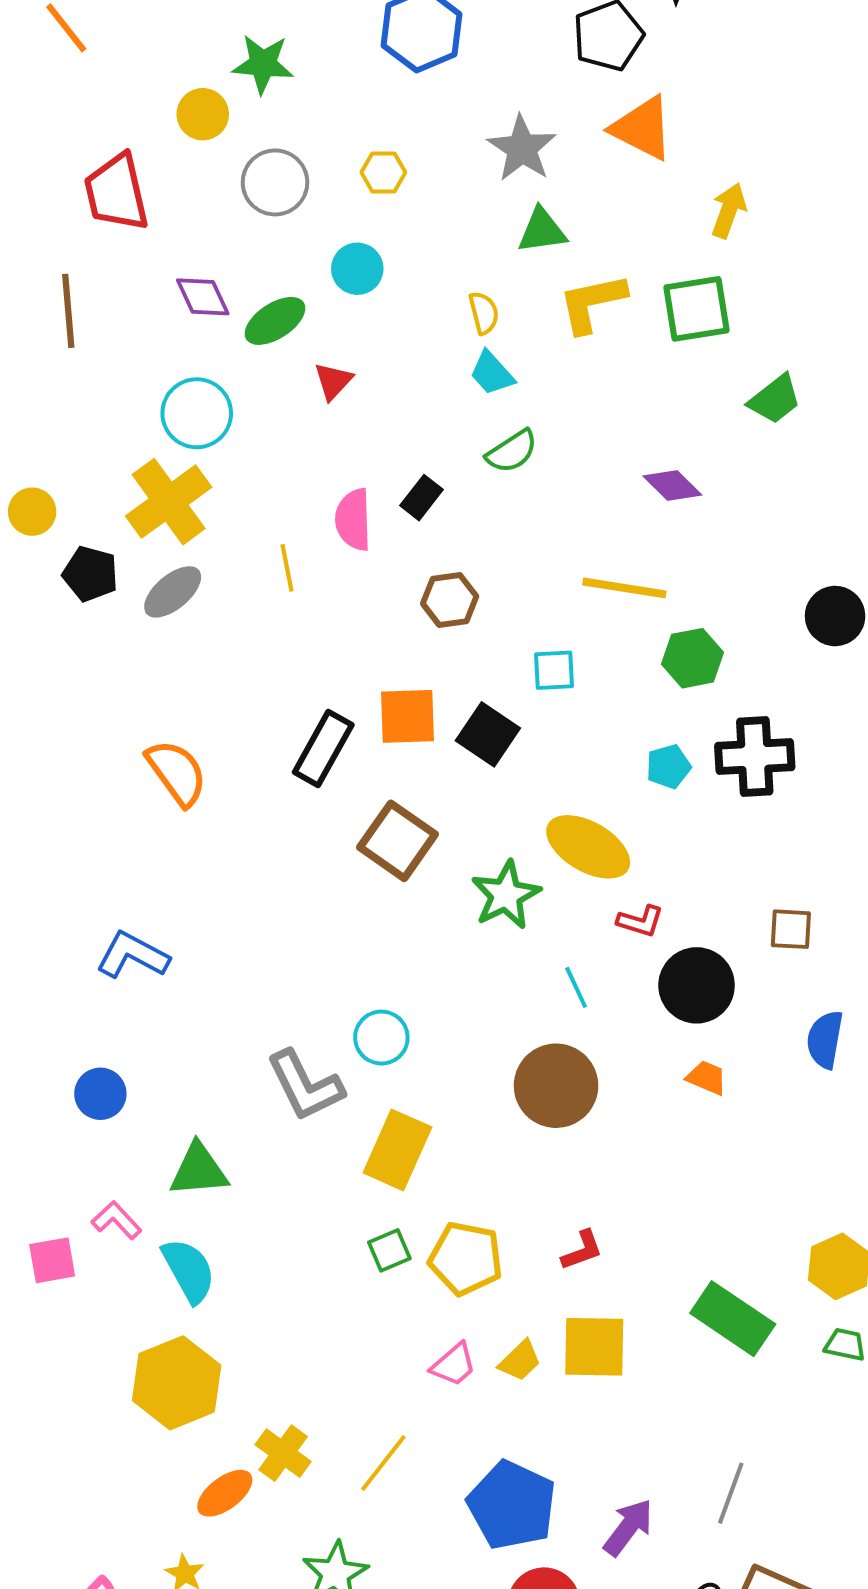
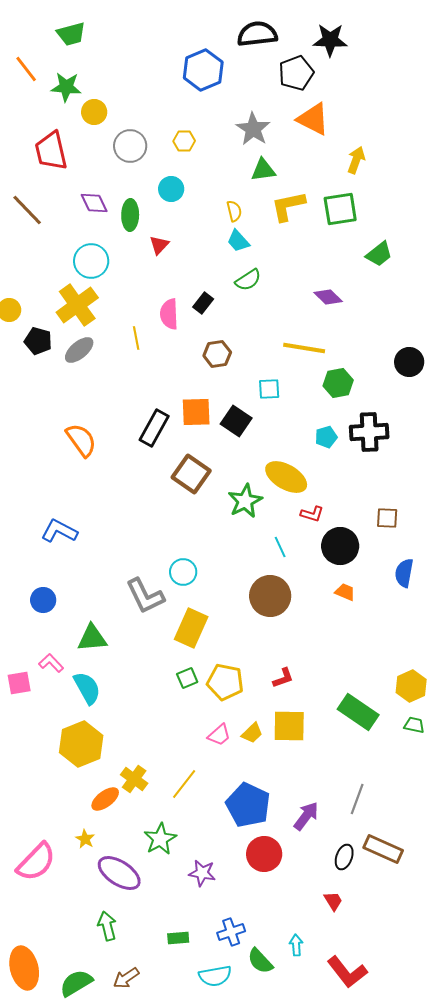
green star: (263, 64) -> (66, 87), moved
brown line: (68, 311) -> (27, 210), turned -39
green ellipse: (275, 321) -> (130, 215), turned -56

